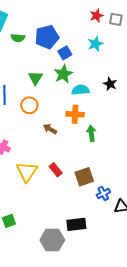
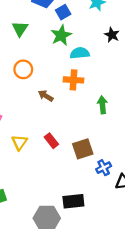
green triangle: (36, 78) -> (20, 29), moved
black star: (110, 84) -> (112, 35), moved
green arrow: (91, 133) -> (102, 105), moved
yellow triangle: (27, 172) -> (19, 142), size x0.7

